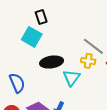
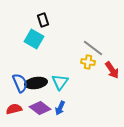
black ellipse: (52, 62) -> (36, 83), moved
cyan triangle: (71, 78) -> (60, 82), moved

